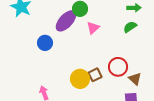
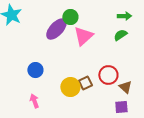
pink triangle: (93, 28) -> (83, 36), size x1.5
blue circle: (45, 43) -> (35, 70), moved

